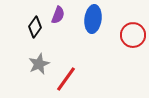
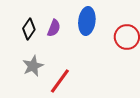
purple semicircle: (58, 15) -> (54, 28), moved

